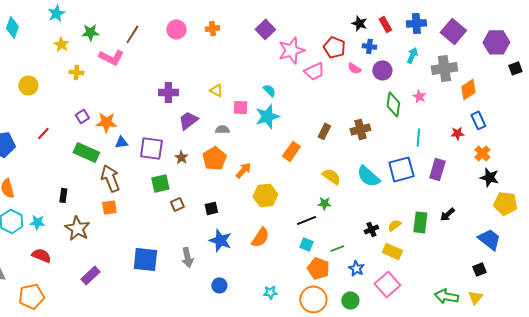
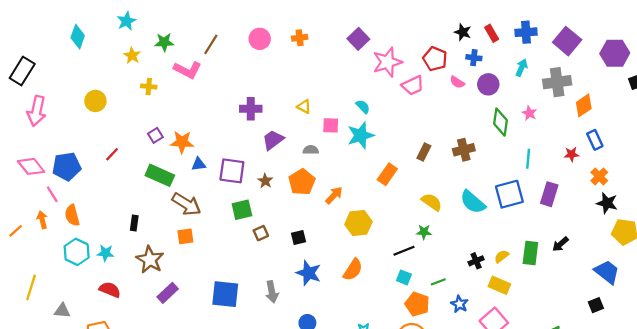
brown arrow: (110, 178) -> (186, 204), turned 144
purple rectangle: (90, 275) -> (168, 293), moved

